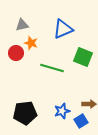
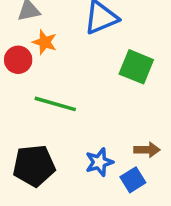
green line: (52, 68) -> (55, 104), moved

